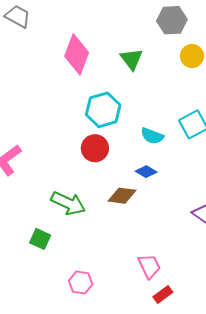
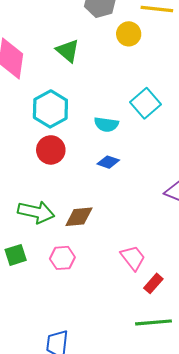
brown diamond: (122, 196) -> (79, 217), moved
green square: (40, 239) -> (16, 255), turned -30
pink hexagon: (81, 282) -> (62, 258), moved

